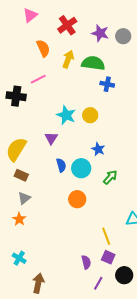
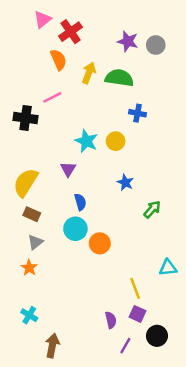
red cross: (67, 25) -> (71, 32), moved
blue cross: (107, 84) -> (137, 113), moved
cyan circle: (81, 168) -> (75, 229), moved
green arrow: (110, 177) -> (152, 209), moved

